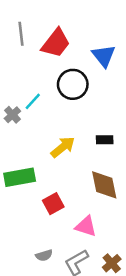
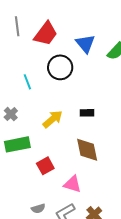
cyan line: (33, 101) -> (27, 82), turned -63
gray cross: (12, 115) -> (11, 114), moved

